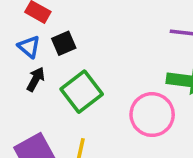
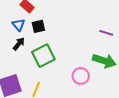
pink circle: (152, 115) -> (81, 76), size x0.7

